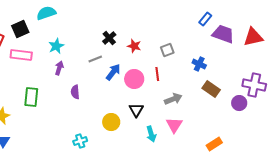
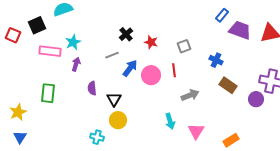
pink rectangle: (21, 55) -> (50, 51), moved
black triangle: (136, 110) -> (114, 99), moved
yellow circle: (111, 122) -> (118, 120), moved
pink triangle: (174, 125) -> (196, 131), moved
cyan arrow: (151, 134) -> (170, 121), moved
cyan cross: (80, 141) -> (97, 137), turned 32

